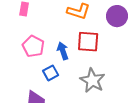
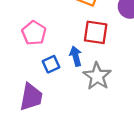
blue arrow: (63, 51) -> (76, 56), moved

